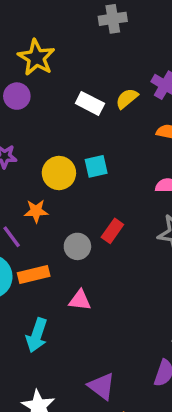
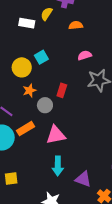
orange star: (36, 211) -> (29, 90), moved
pink triangle: (80, 300) -> (56, 135), size x1.5
cyan arrow: (37, 335) -> (58, 166), moved

